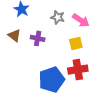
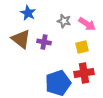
brown triangle: (14, 35) -> (21, 39), size x1.5

